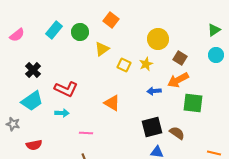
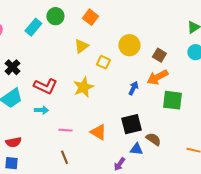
green circle: (80, 32) -> (55, 16), moved
yellow circle: (158, 39) -> (129, 45), moved
yellow star: (146, 64) -> (83, 87), moved, size x1.5
blue arrow: (154, 91) -> (133, 88), turned 120
orange triangle: (112, 103) -> (98, 132), moved
brown semicircle: (177, 133) -> (153, 139), moved

